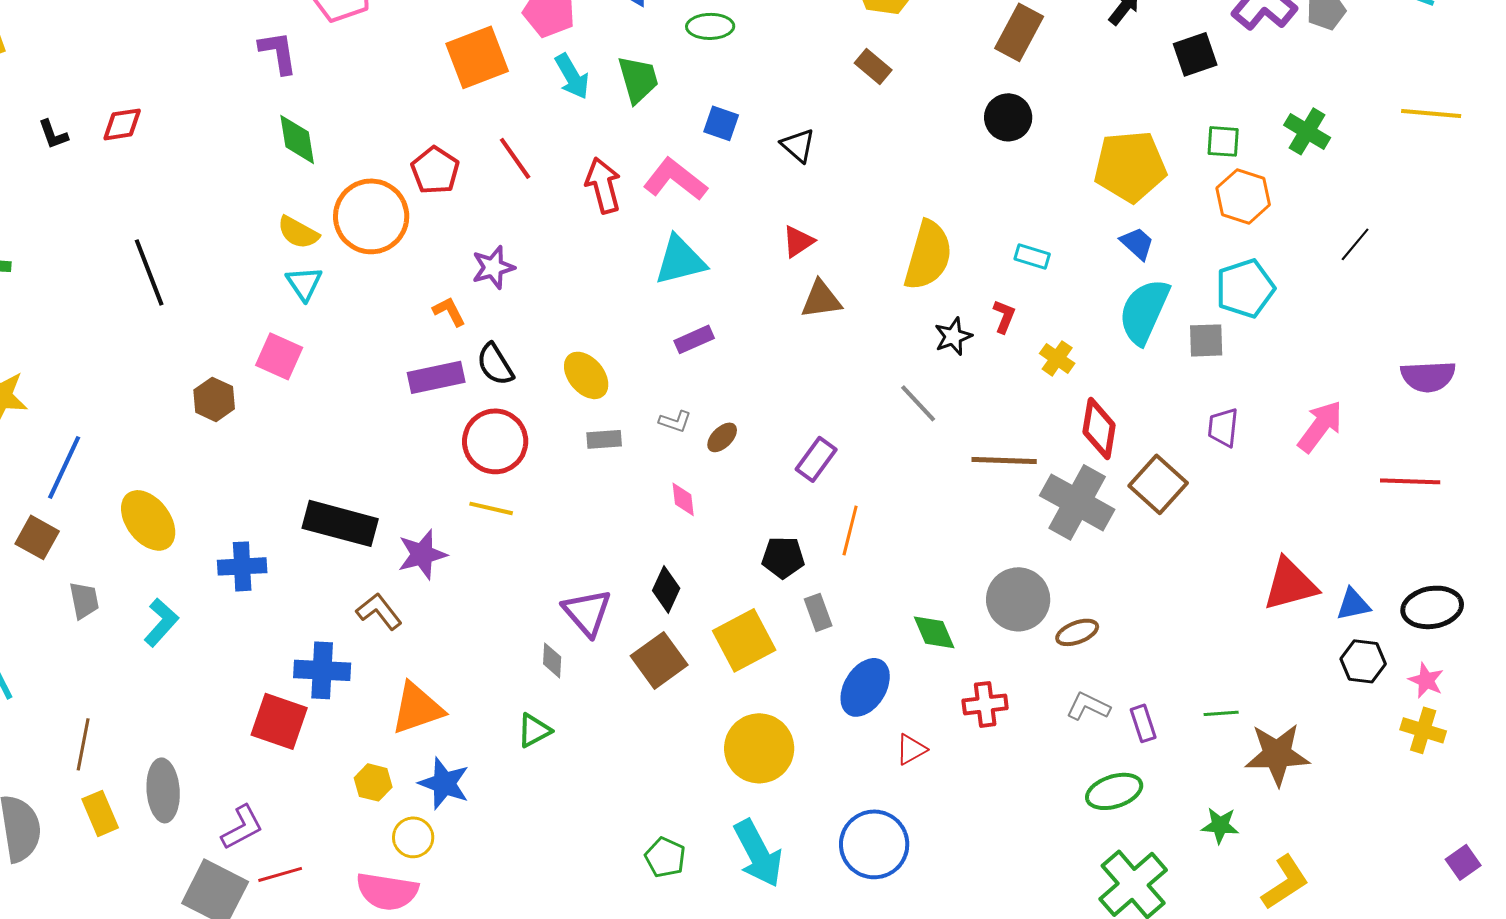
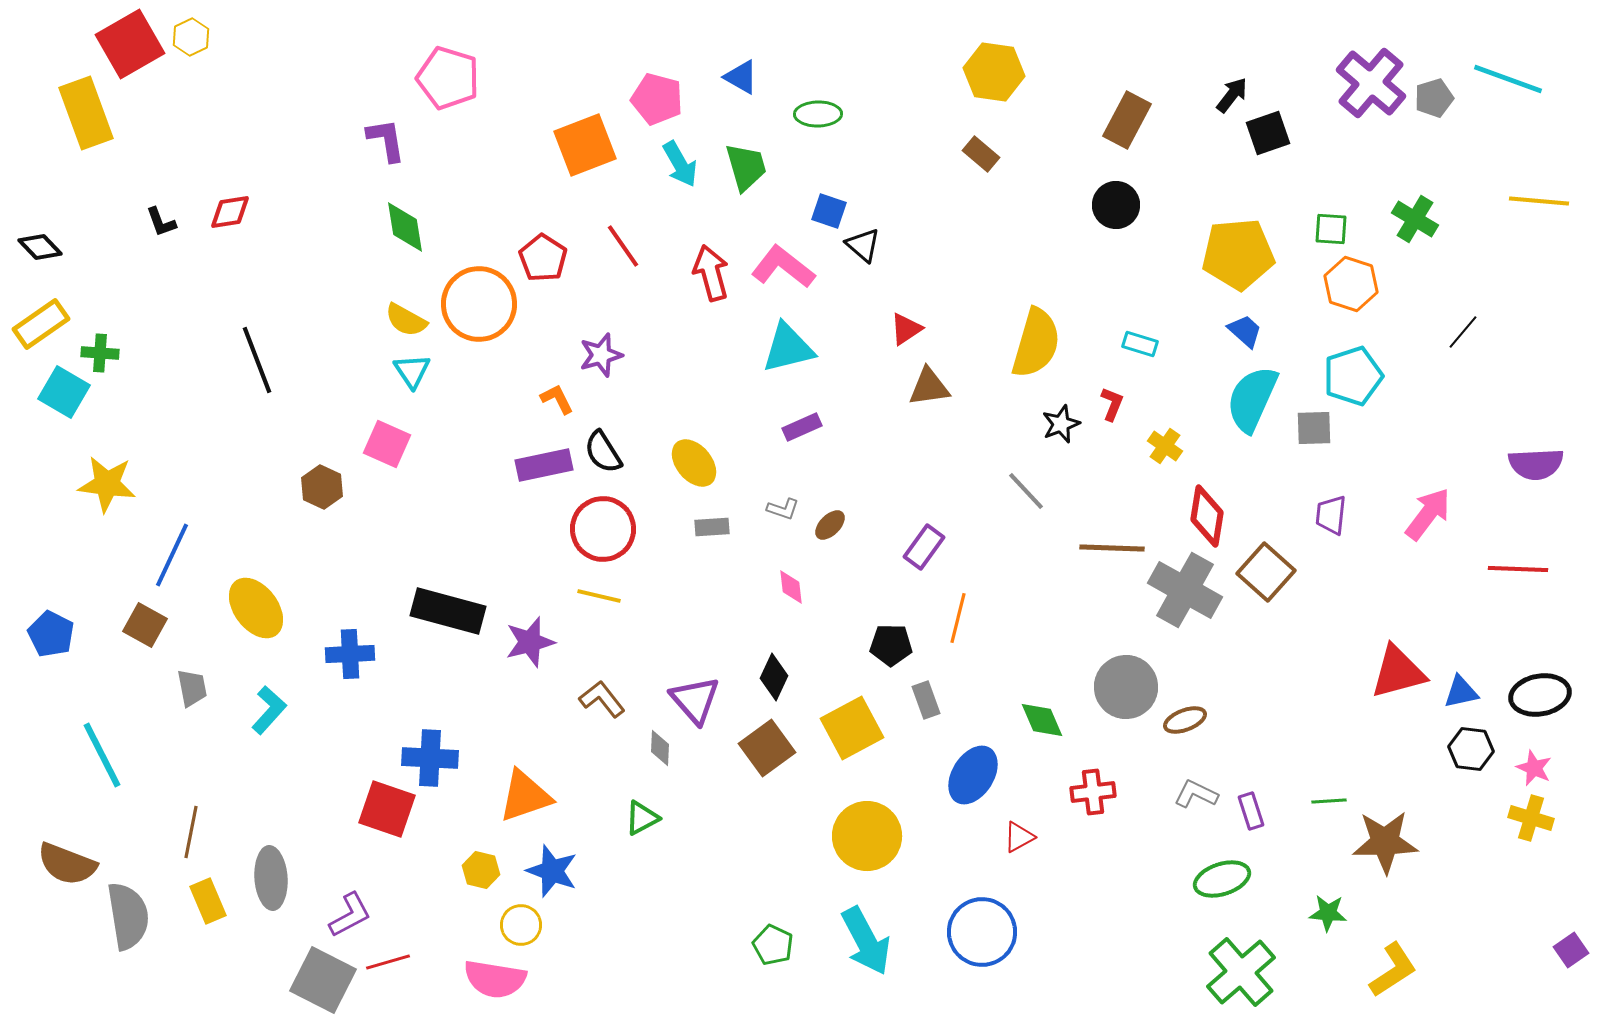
black square: (1195, 54) -> (1268, 133), moved
black triangle: (798, 145) -> (863, 245), moved
brown L-shape: (379, 611) -> (602, 699), moved

